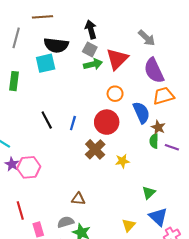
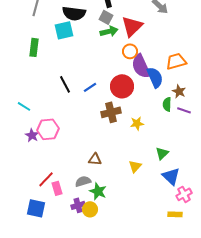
purple semicircle: (154, 71) -> (141, 66), moved
orange circle: (115, 94) -> (130, 51), moved
blue line: (73, 123) -> (90, 87), turned 40
brown star: (158, 127) -> (179, 91), moved
brown cross: (95, 149) -> (111, 112), turned 30
purple star: (12, 164) -> (32, 135), moved
red line: (20, 210) -> (46, 179), moved, turned 60
yellow triangle: (129, 225) -> (135, 166), moved

